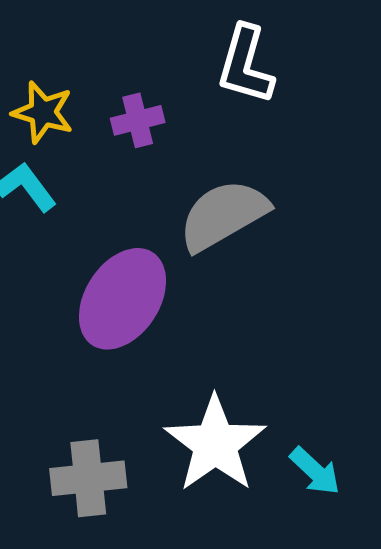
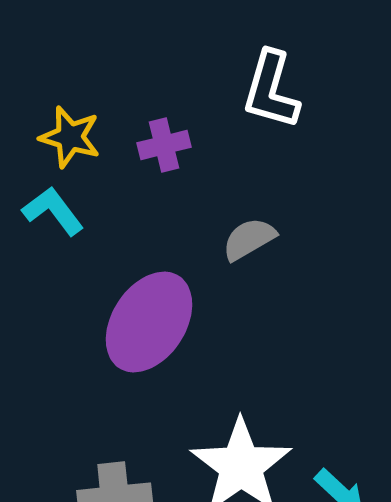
gray semicircle: (223, 215) -> (249, 239), size x0.6

